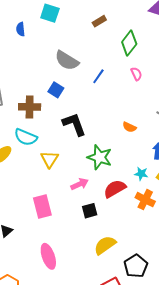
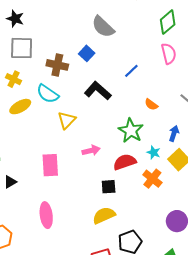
pink semicircle: (136, 74) -> (169, 54), size x1.5
blue line: (98, 76) -> (131, 71), moved
black L-shape: (74, 124) -> (98, 91), turned -40
green star: (100, 157) -> (131, 131), moved
black square: (90, 211) -> (109, 187), moved

